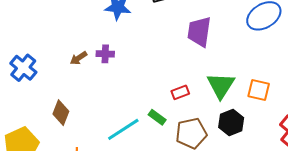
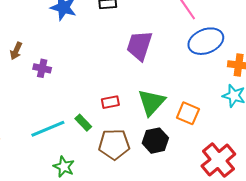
purple cross: (105, 54) -> (42, 68), moved
brown arrow: (79, 58) -> (16, 51), turned -42

